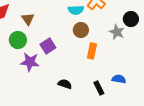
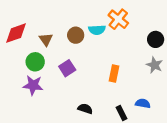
brown circle: (81, 30) -> (76, 35), moved
gray star: (117, 32) -> (155, 65), moved
purple star: (30, 62) -> (33, 85), moved

